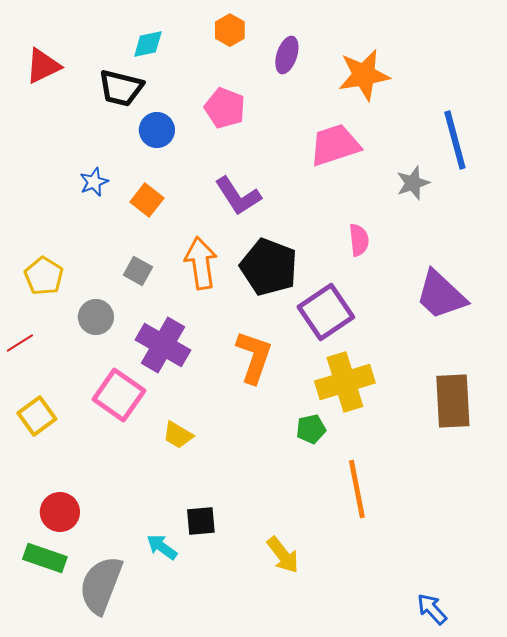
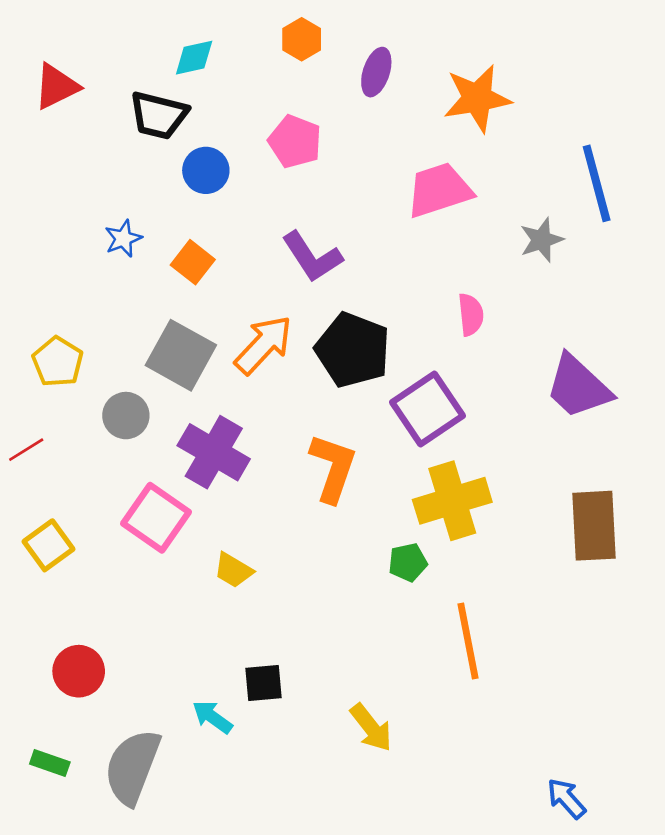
orange arrow: (201, 263) -> (264, 345), turned 51
gray square: (138, 271) -> (181, 355), size x1.8
green rectangle: (45, 558) -> (50, 763), moved, size x0.7

